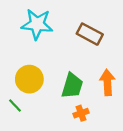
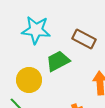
green trapezoid: (72, 86) -> (58, 61), moved, turned -135

